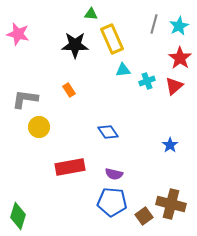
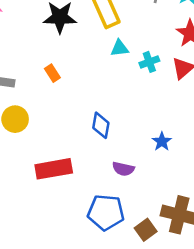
blue diamond: (108, 132) -> (101, 125), turned 45
blue star: (170, 145) -> (162, 141), moved
purple semicircle: (114, 174) -> (123, 169), moved

